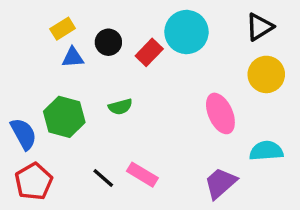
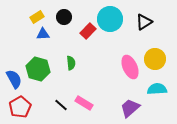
black triangle: (259, 27) -> (144, 22), moved
black circle: (108, 42) -> (64, 17), moved
yellow circle: (266, 74) -> (155, 59), moved
green semicircle: (120, 107) -> (71, 63), turned -80

